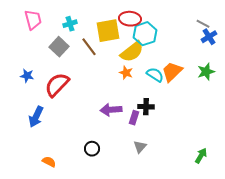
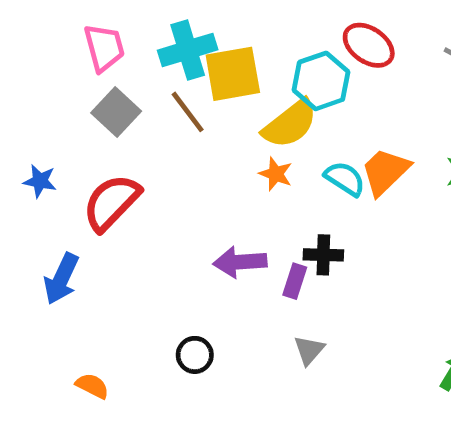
red ellipse: (130, 19) -> (369, 45), moved, turned 30
pink trapezoid: (33, 20) -> (104, 48), moved
cyan cross: (70, 24) -> (188, 50), moved, size x1.6

